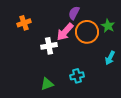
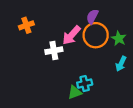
purple semicircle: (74, 13) -> (92, 16), moved
green star: (108, 26) -> (119, 38), moved
green triangle: (47, 84) -> (75, 92), moved

